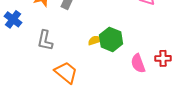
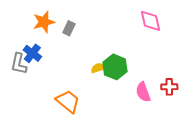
blue cross: (13, 19) -> (32, 53), moved
gray L-shape: (45, 40) -> (19, 64), moved

